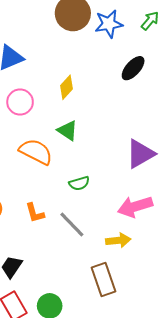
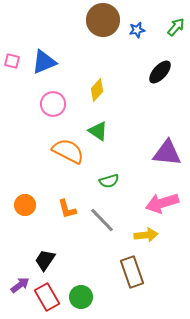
blue star: (109, 24) -> (137, 30), size x0.6
purple triangle: (140, 154) -> (167, 153), turned 36

